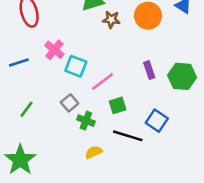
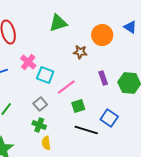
brown star: (111, 19) -> (80, 52), moved
green cross: (86, 121) -> (39, 125), moved
yellow semicircle: (94, 152) -> (46, 143), moved, turned -72

